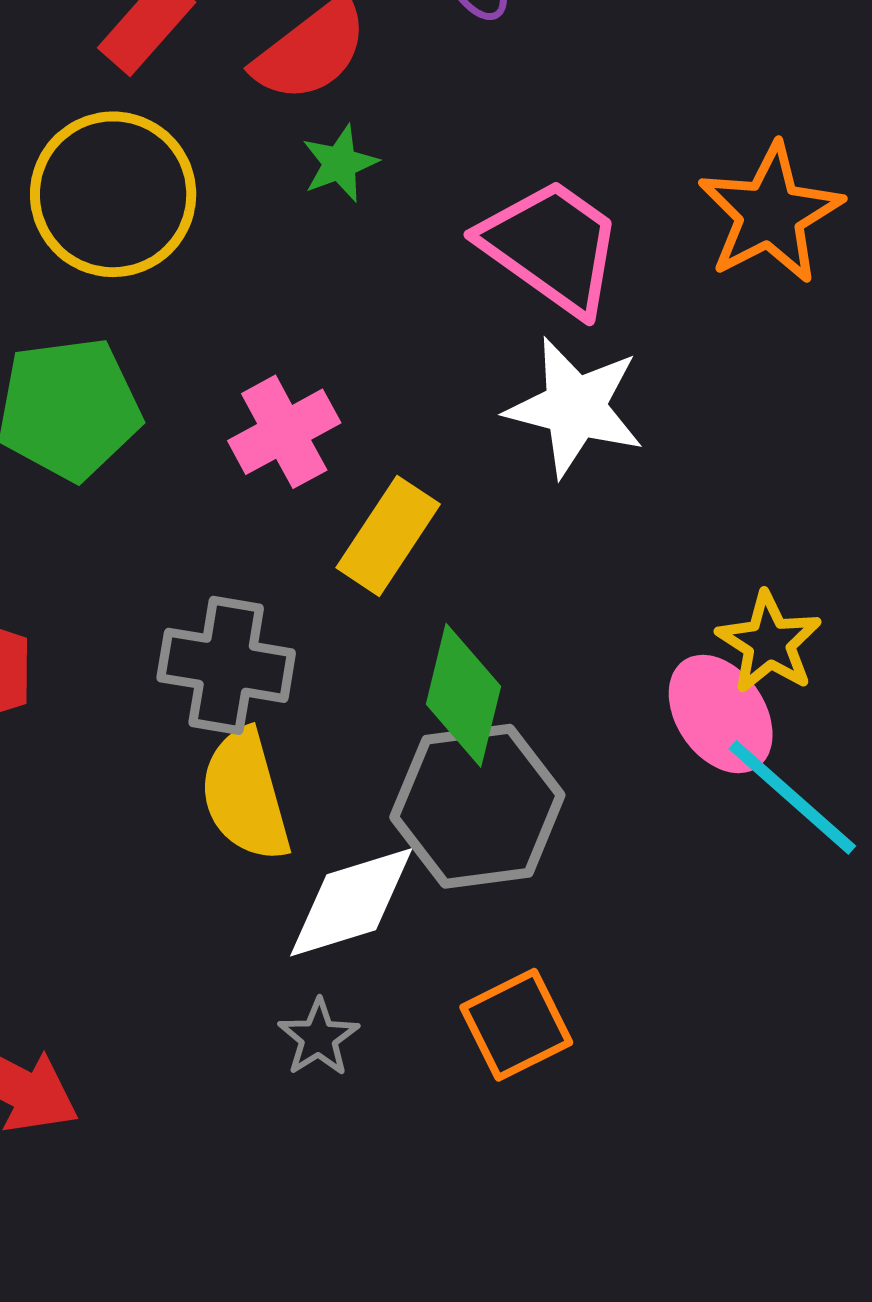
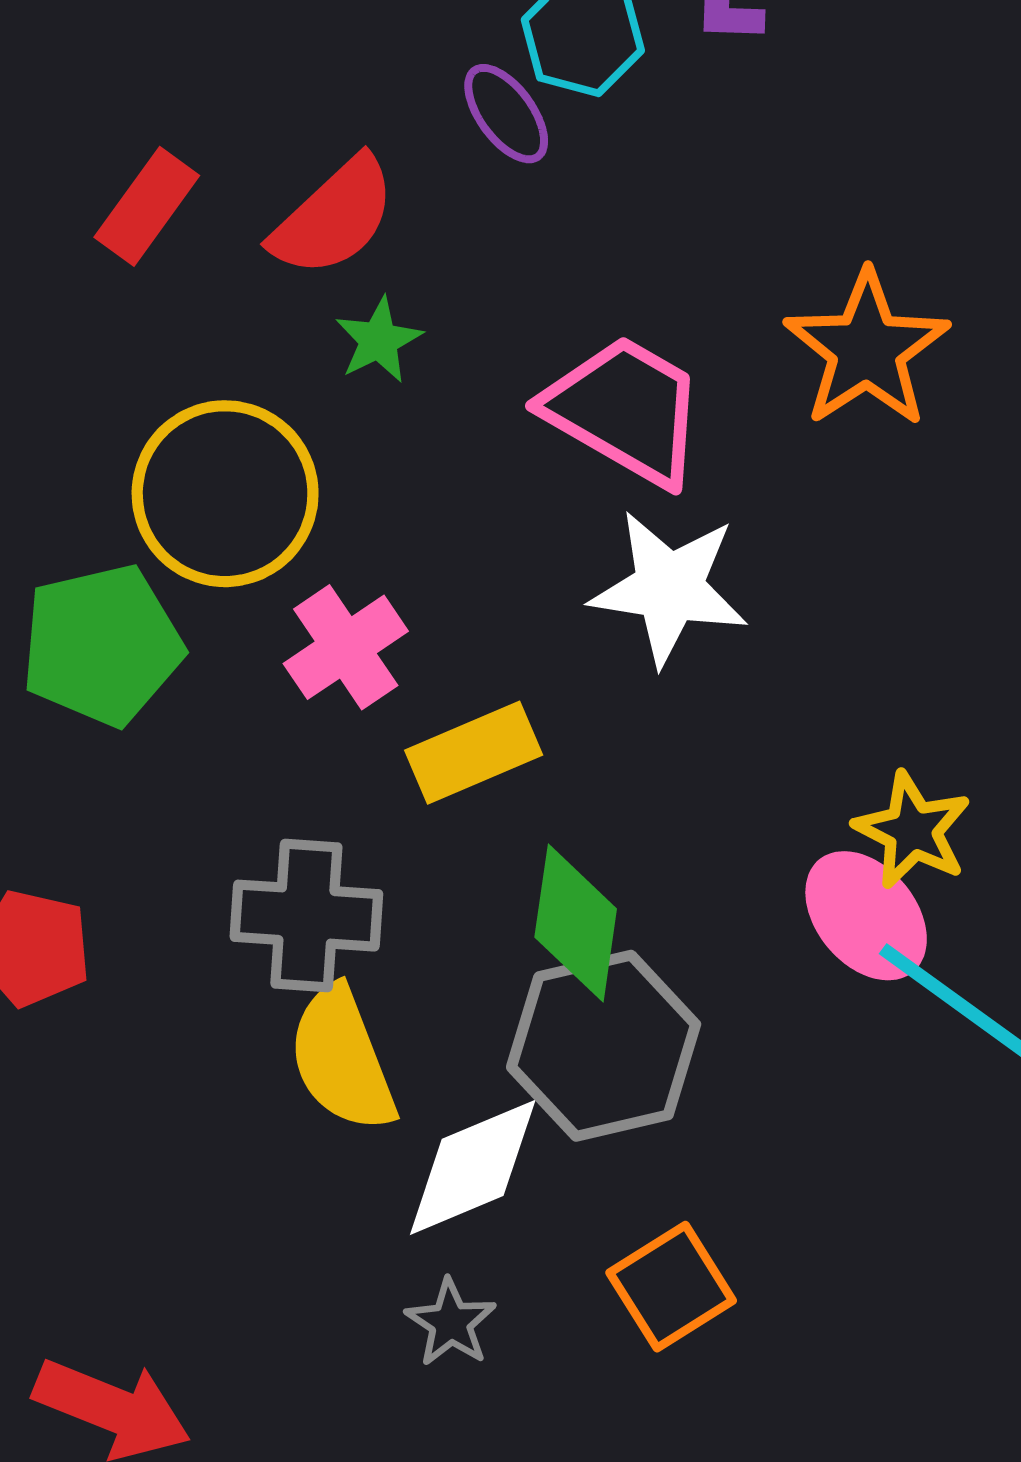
yellow circle: (113, 194) -> (225, 494), moved
yellow rectangle: (388, 536) -> (474, 753), turned 39

